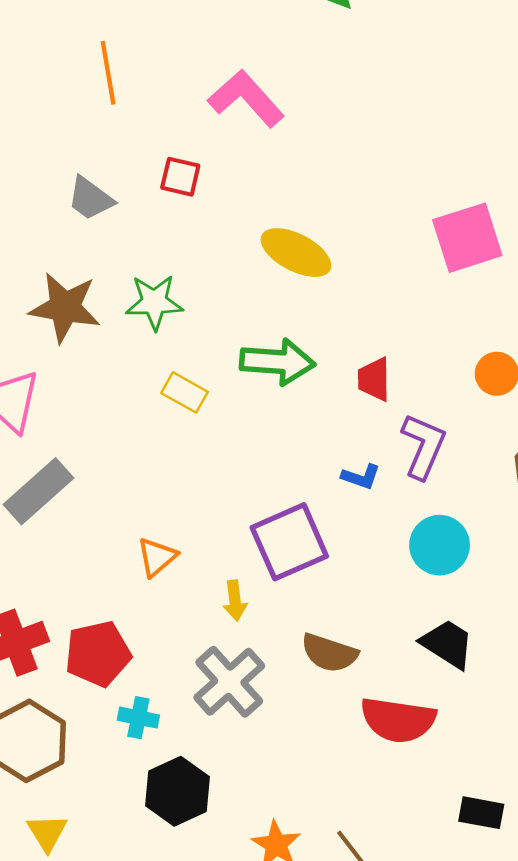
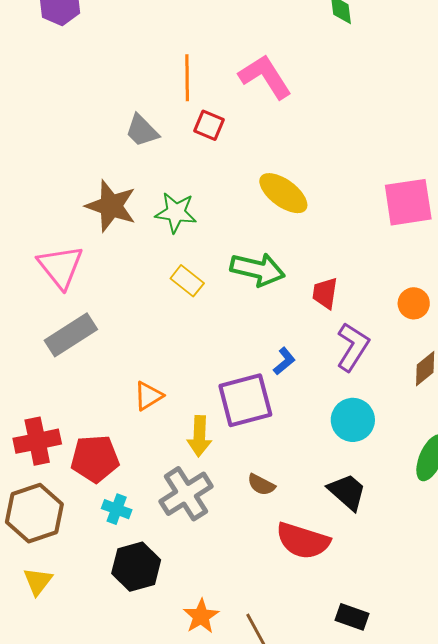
orange line: (108, 73) -> (187, 78), moved
blue L-shape: (361, 477) -> (284, 361), moved, turned -68
yellow arrow: (235, 601) -> (199, 436), size x1.4
brown semicircle: (329, 653) -> (261, 485), size x0.7

